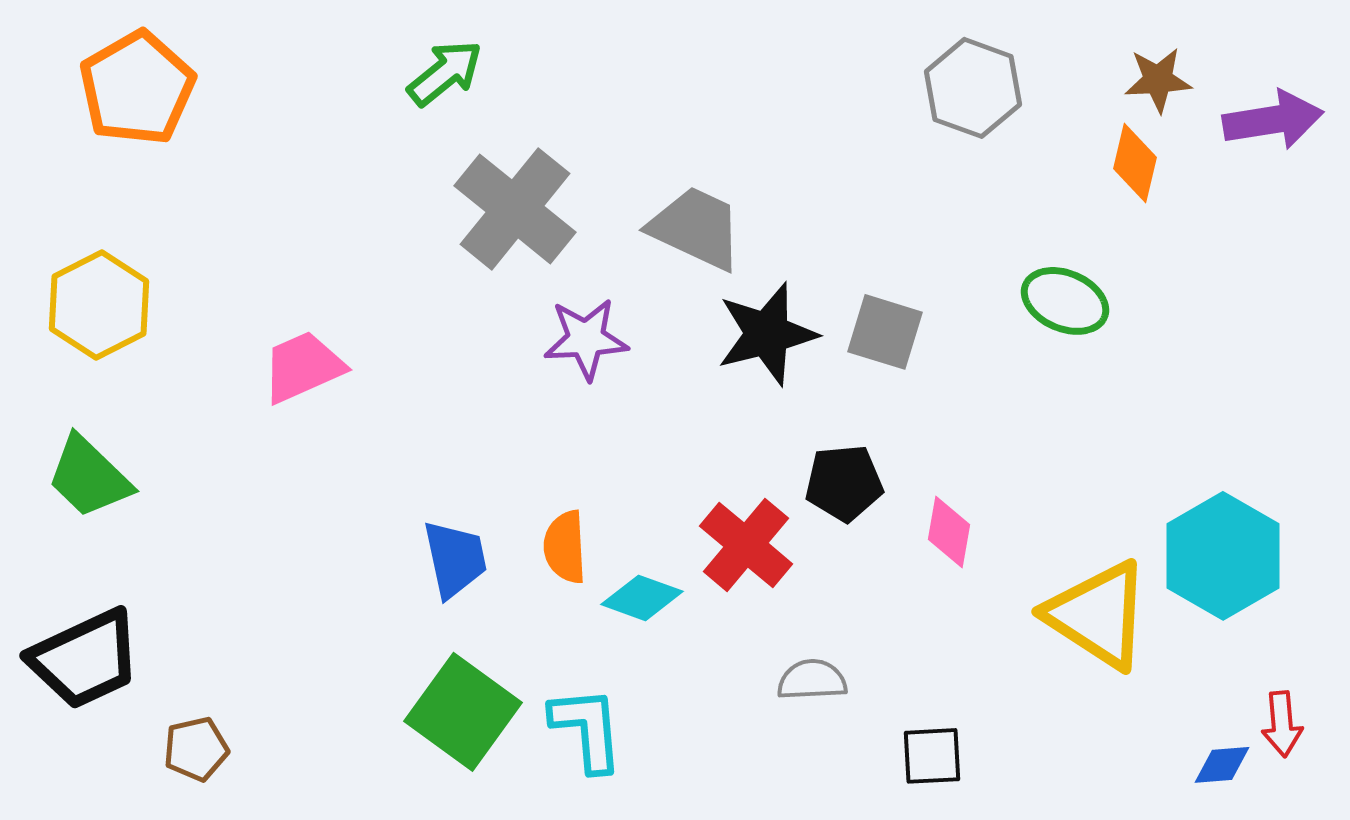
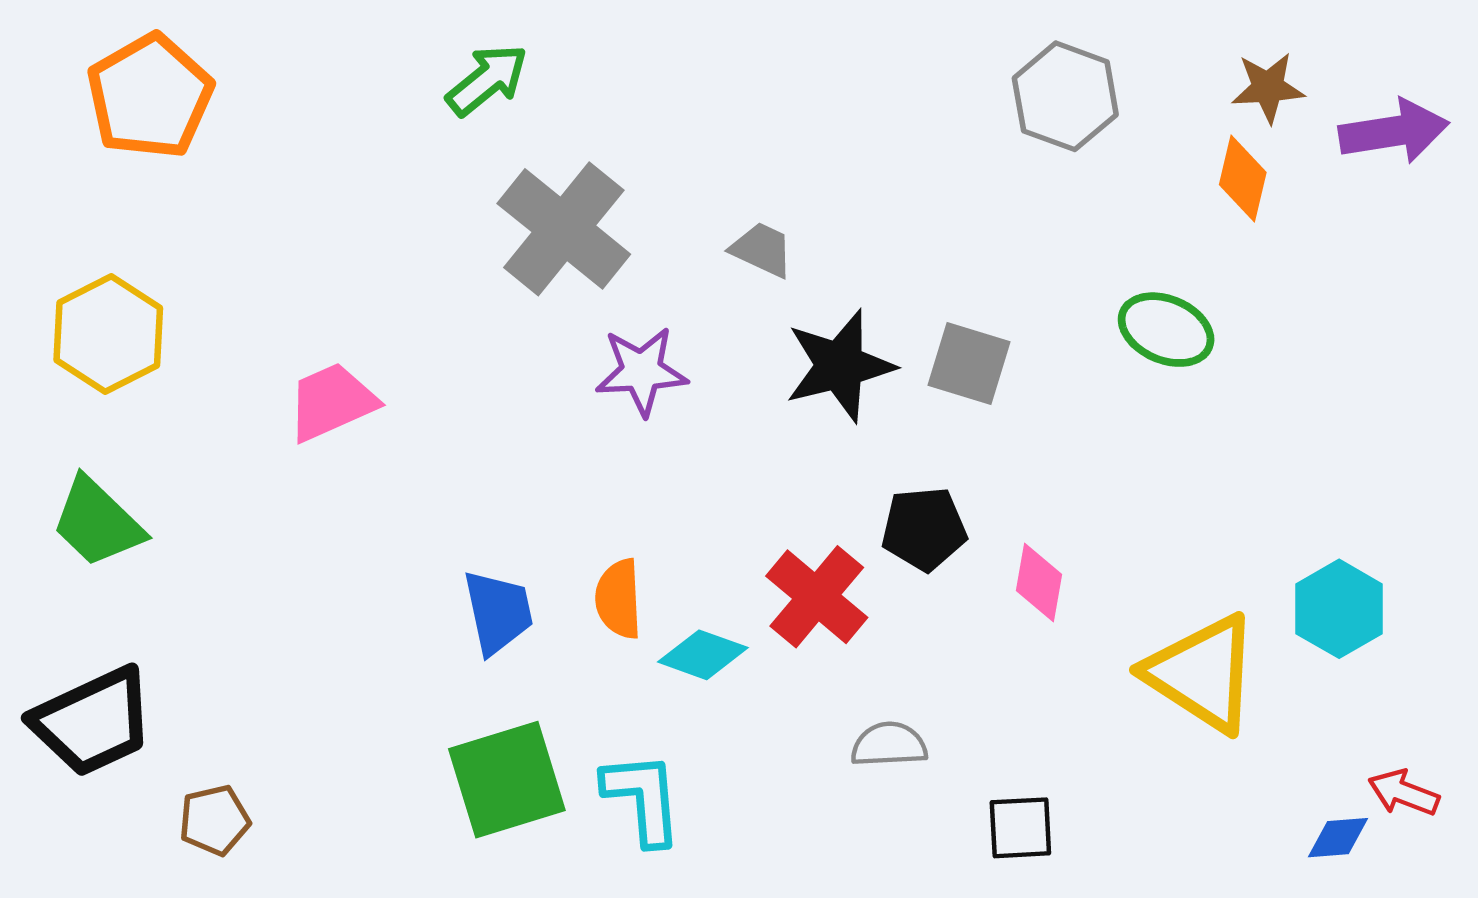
gray trapezoid: (696, 228) -> (762, 250), size x0.6
cyan hexagon: (1223, 556) -> (1339, 609), size x0.7
green square: (463, 712) -> (507, 780), turned 37
red arrow: (1282, 724) -> (1404, 793), turned 116

